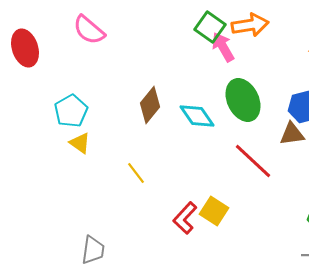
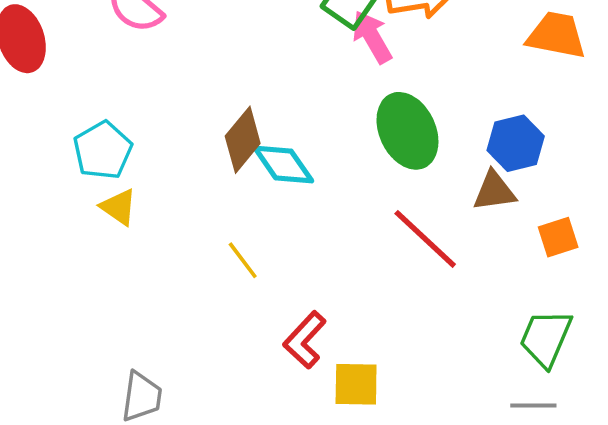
cyan diamond: (197, 116) -> (283, 165), moved
yellow line: (136, 173) -> (243, 260), moved
yellow square: (214, 211) -> (356, 384), moved, turned -32

